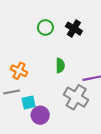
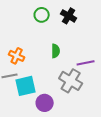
cyan square: (29, 102) -> (26, 86), size x1.5
purple circle: (40, 115) -> (45, 103), moved

